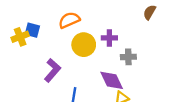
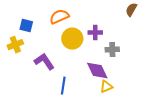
yellow cross: (20, 37) -> (15, 45), moved
purple L-shape: (52, 70) -> (44, 62), turned -75

